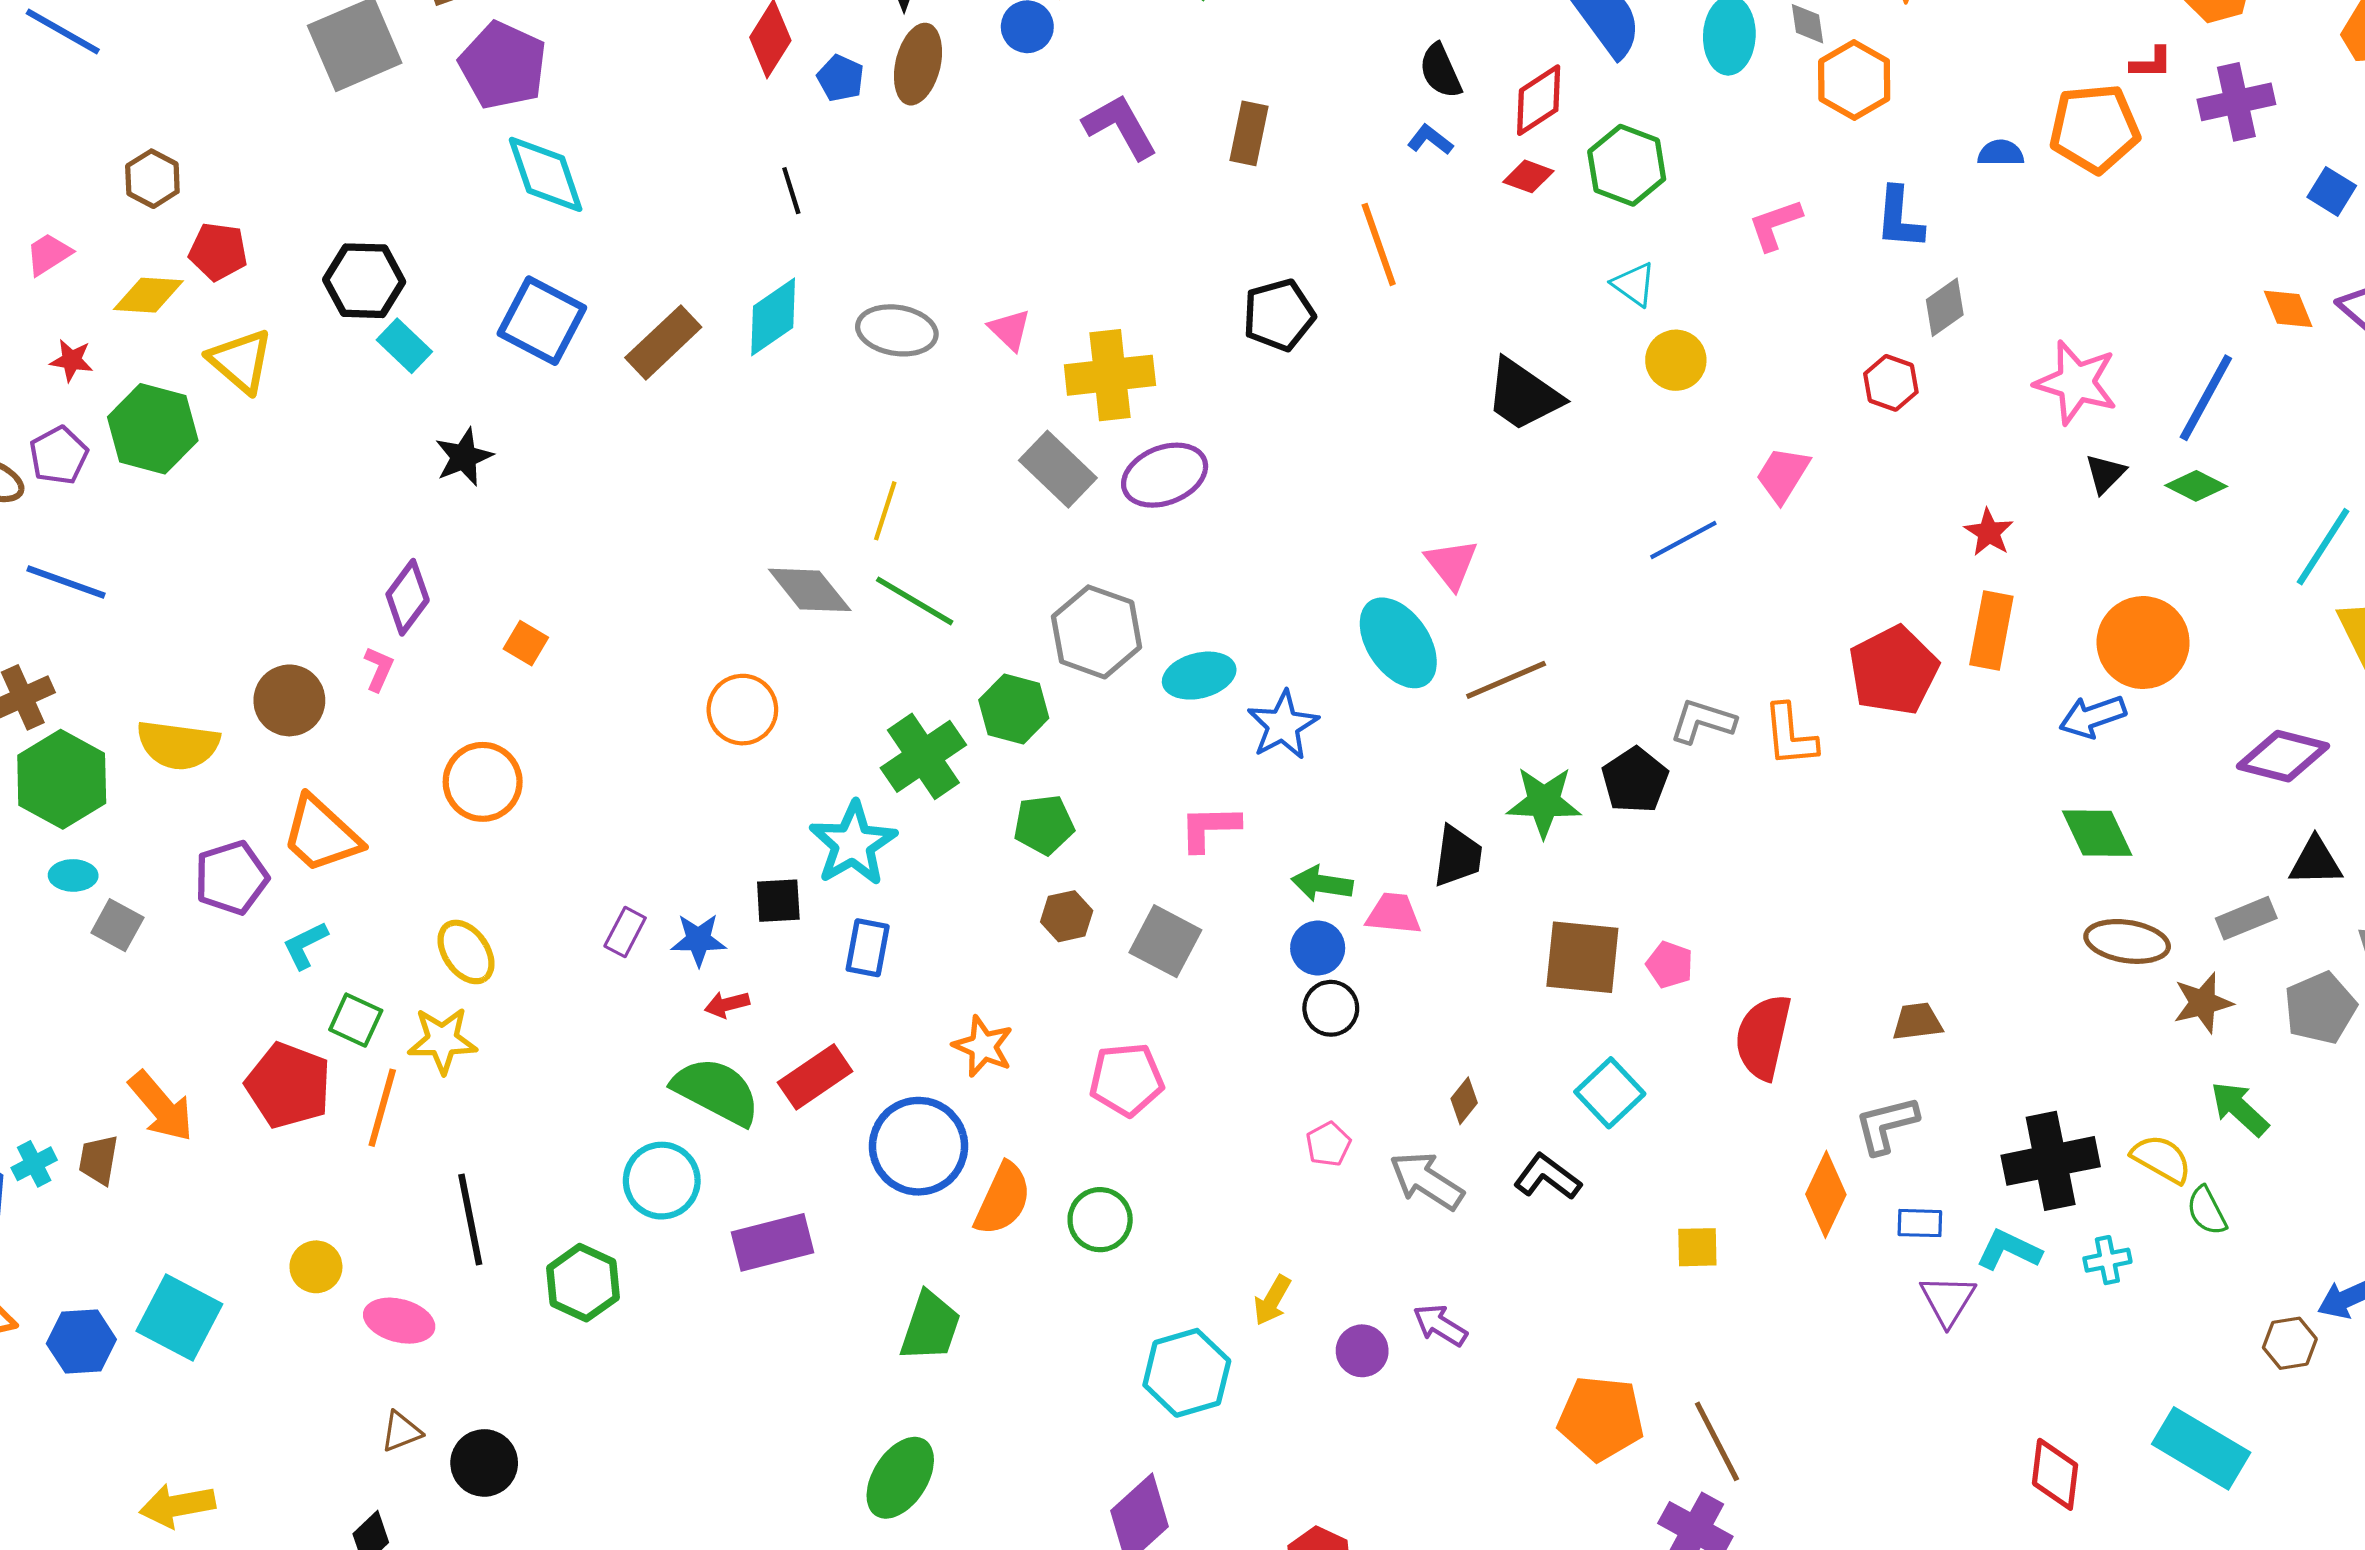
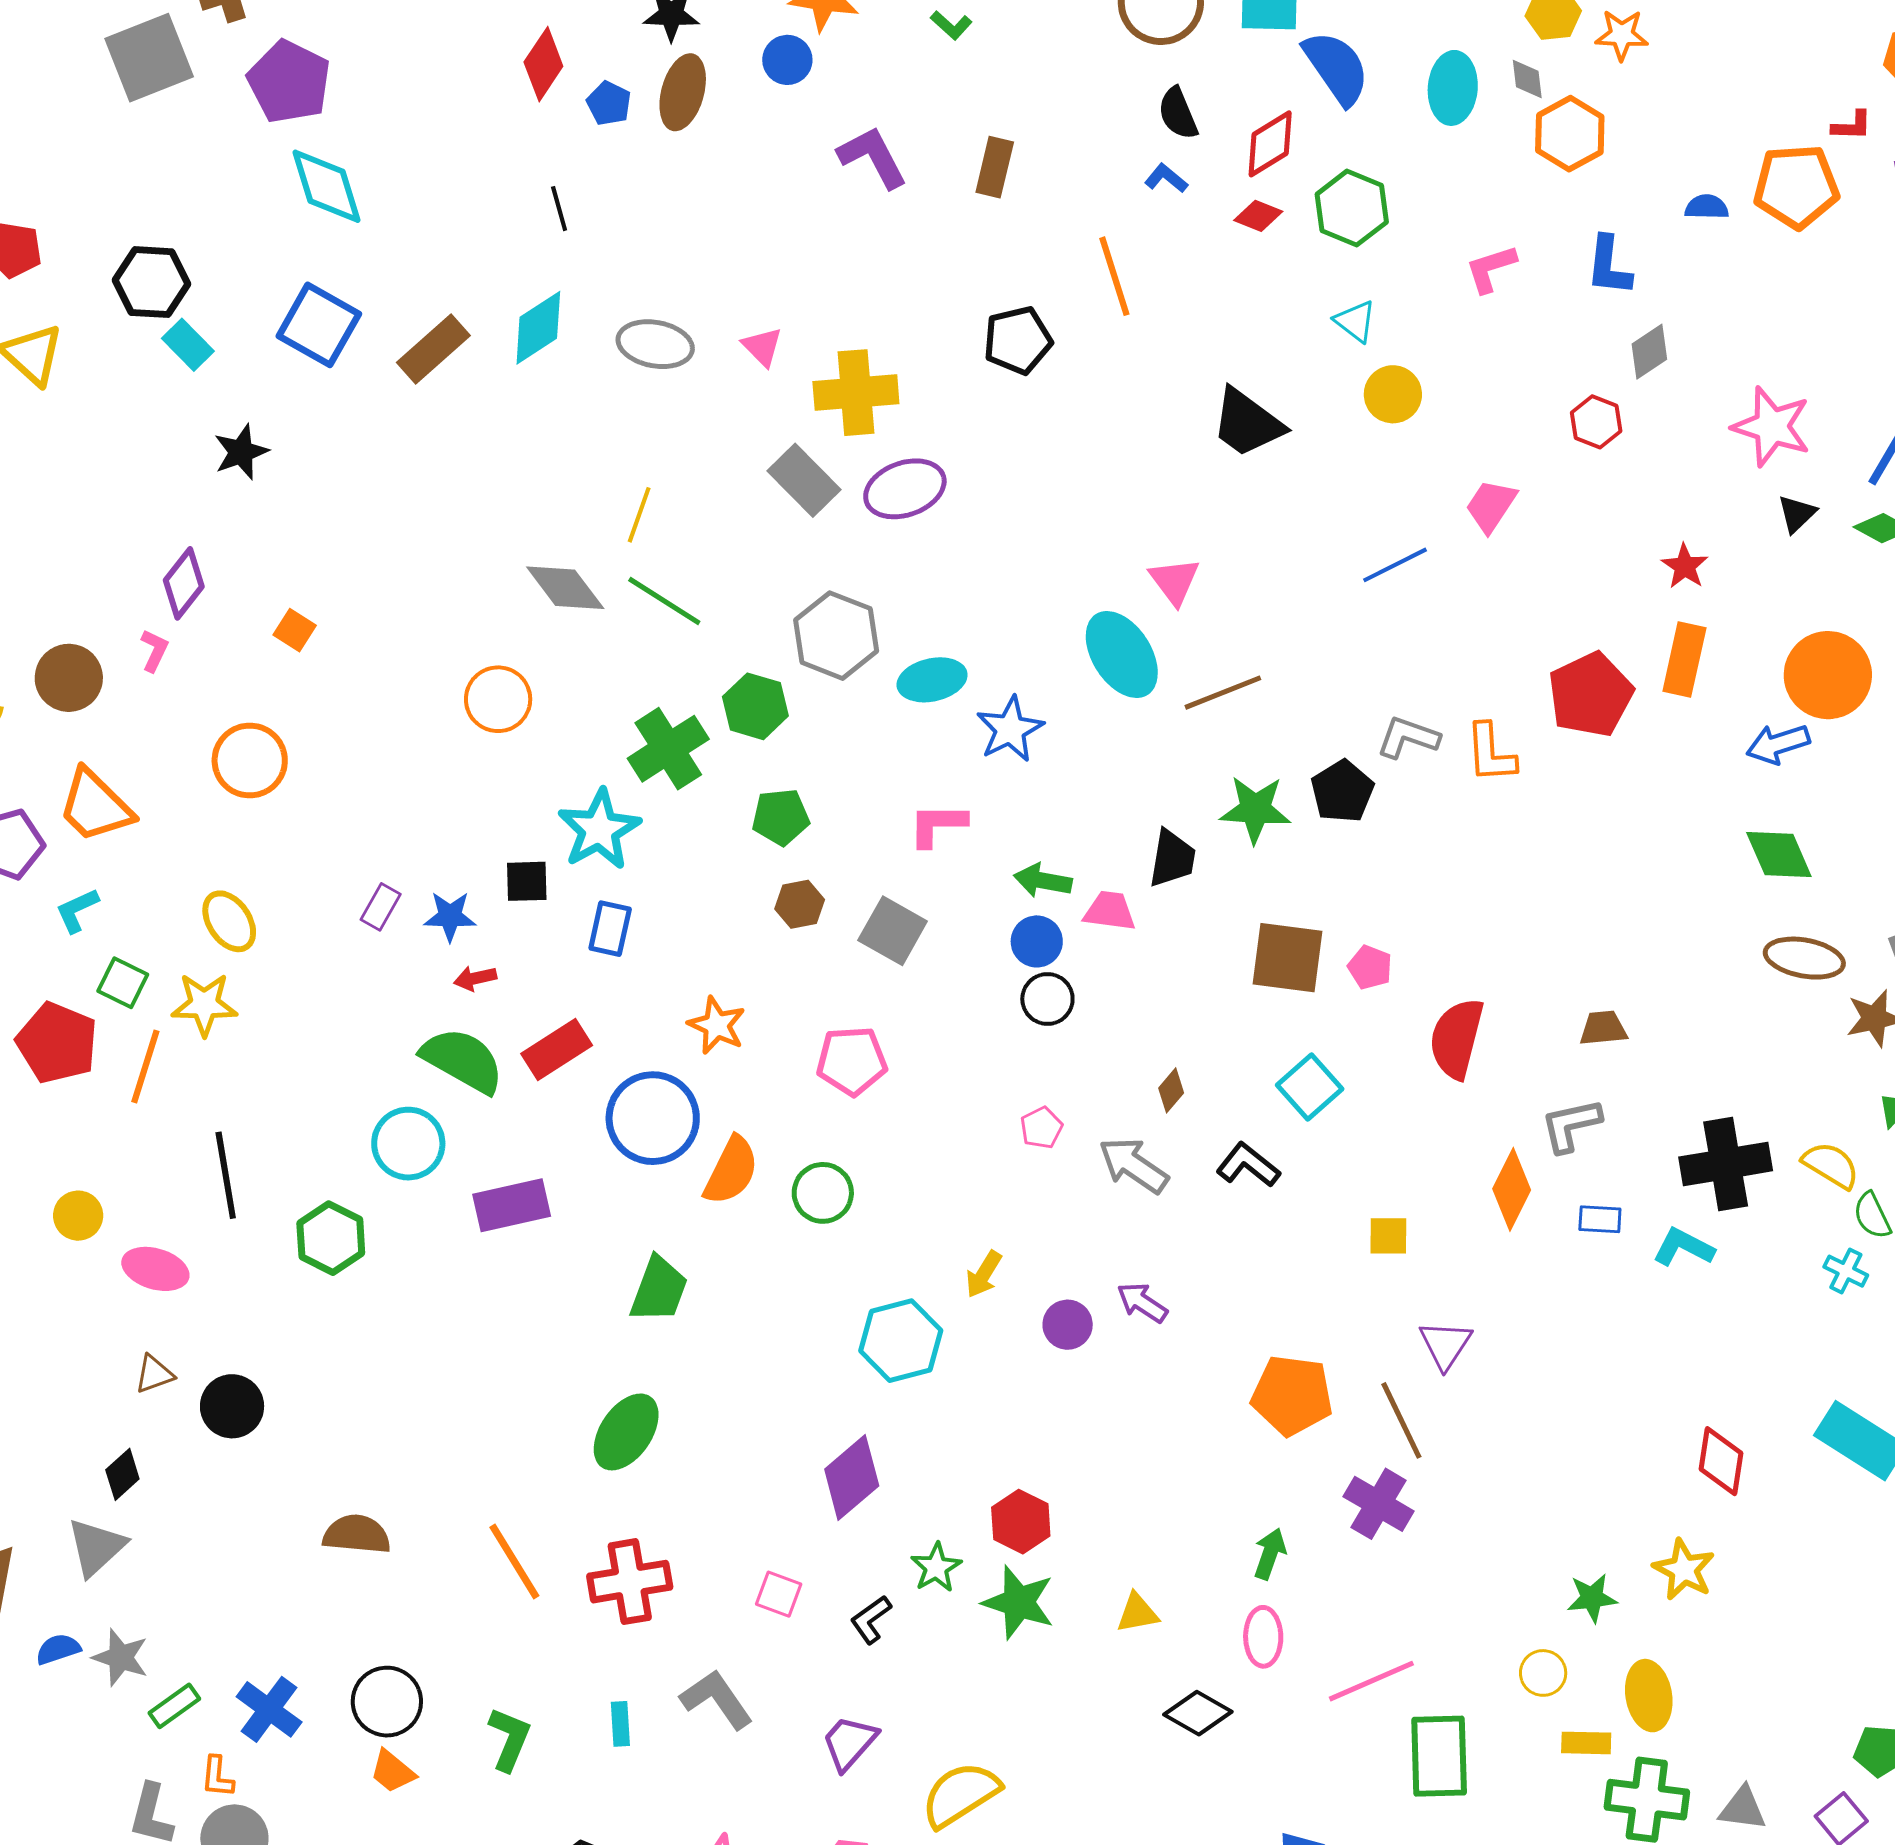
cyan cross: (2107, 1260) -> (1846, 1271), moved, turned 36
purple triangle: (1948, 1300) -> (1445, 1345), moved

